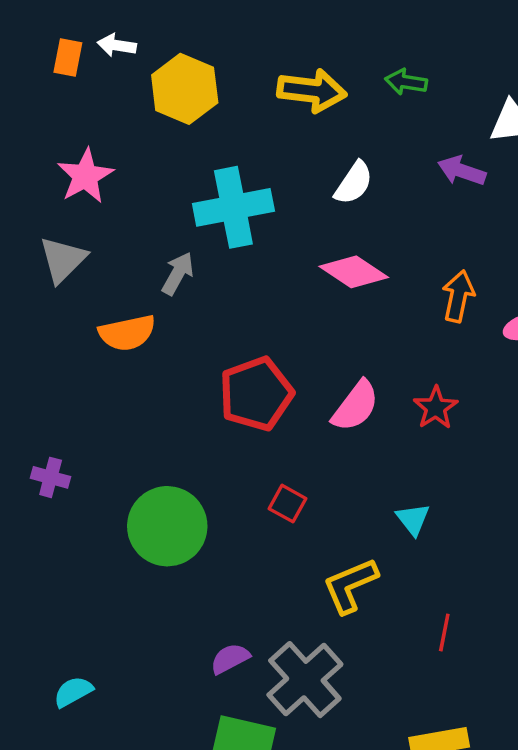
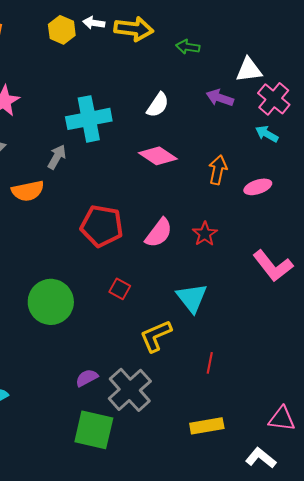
white arrow: (117, 45) -> (94, 23), moved
yellow hexagon: (185, 89) -> (62, 30), moved, size x0.7
yellow arrow: (312, 91) -> (134, 29), moved
red pentagon: (256, 394) -> (102, 226), turned 30
cyan triangle: (413, 519) -> (192, 298), size x1.6

